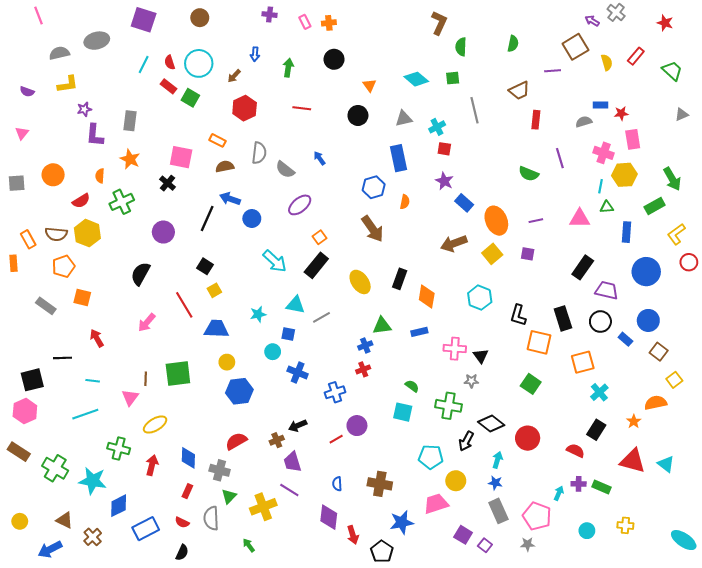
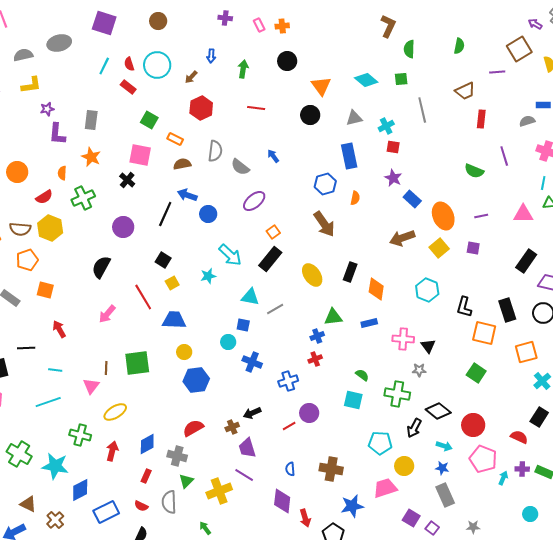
orange triangle: (369, 85) -> (321, 86), size x1.5
green square: (190, 98) -> (149, 120), moved
cyan star: (258, 314) -> (208, 276), moved
blue diamond: (188, 458) -> (147, 444), turned 60
cyan arrow: (497, 460) -> (444, 446), turned 91
pink pentagon: (537, 516) -> (483, 459), moved

